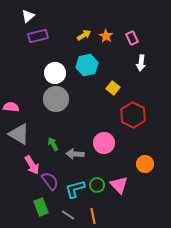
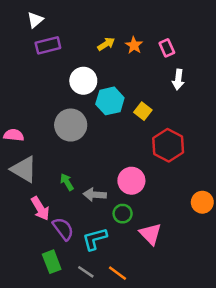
cyan hexagon: (87, 65) -> (110, 101), moved
white circle: (55, 73) -> (83, 81), moved
orange circle: (145, 164) -> (202, 202), moved
green circle: (97, 185) -> (123, 214), moved
orange line: (93, 216) -> (117, 273), turned -42

